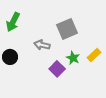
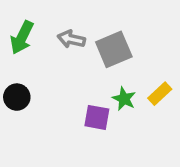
gray arrow: (42, 45) -> (71, 39), moved
purple square: (57, 69) -> (97, 117), turned -35

